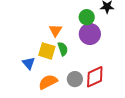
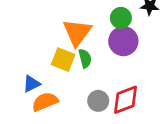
orange triangle: (56, 30) -> (77, 32), size x1.6
blue triangle: (29, 63) -> (32, 84), moved, turned 40
orange semicircle: (48, 82) -> (45, 102), moved

